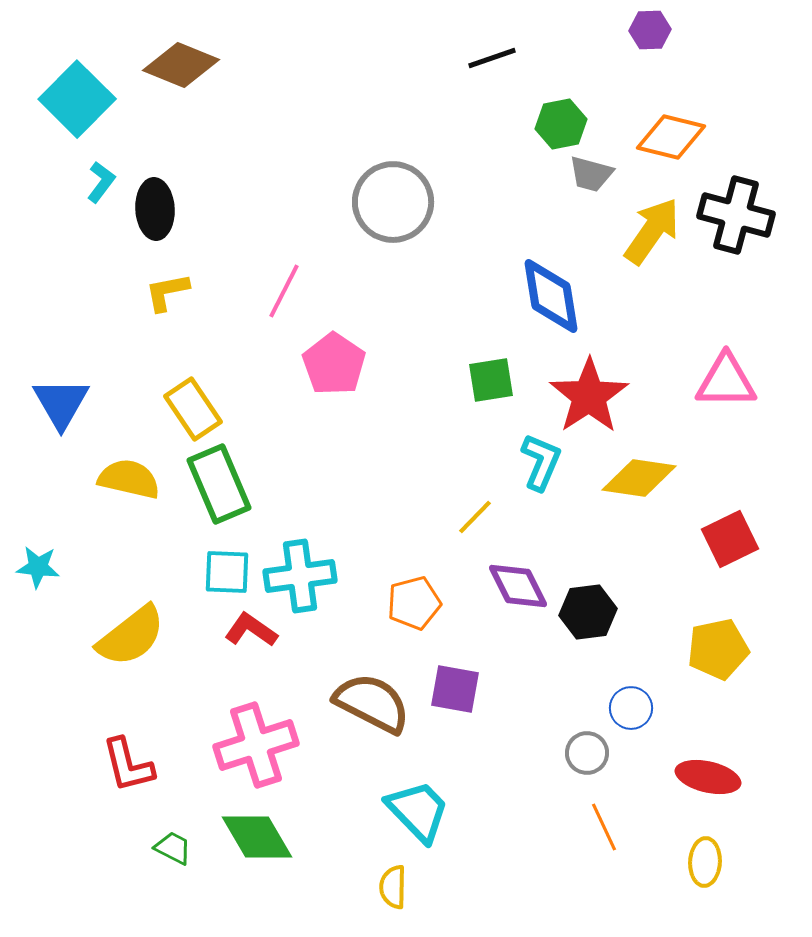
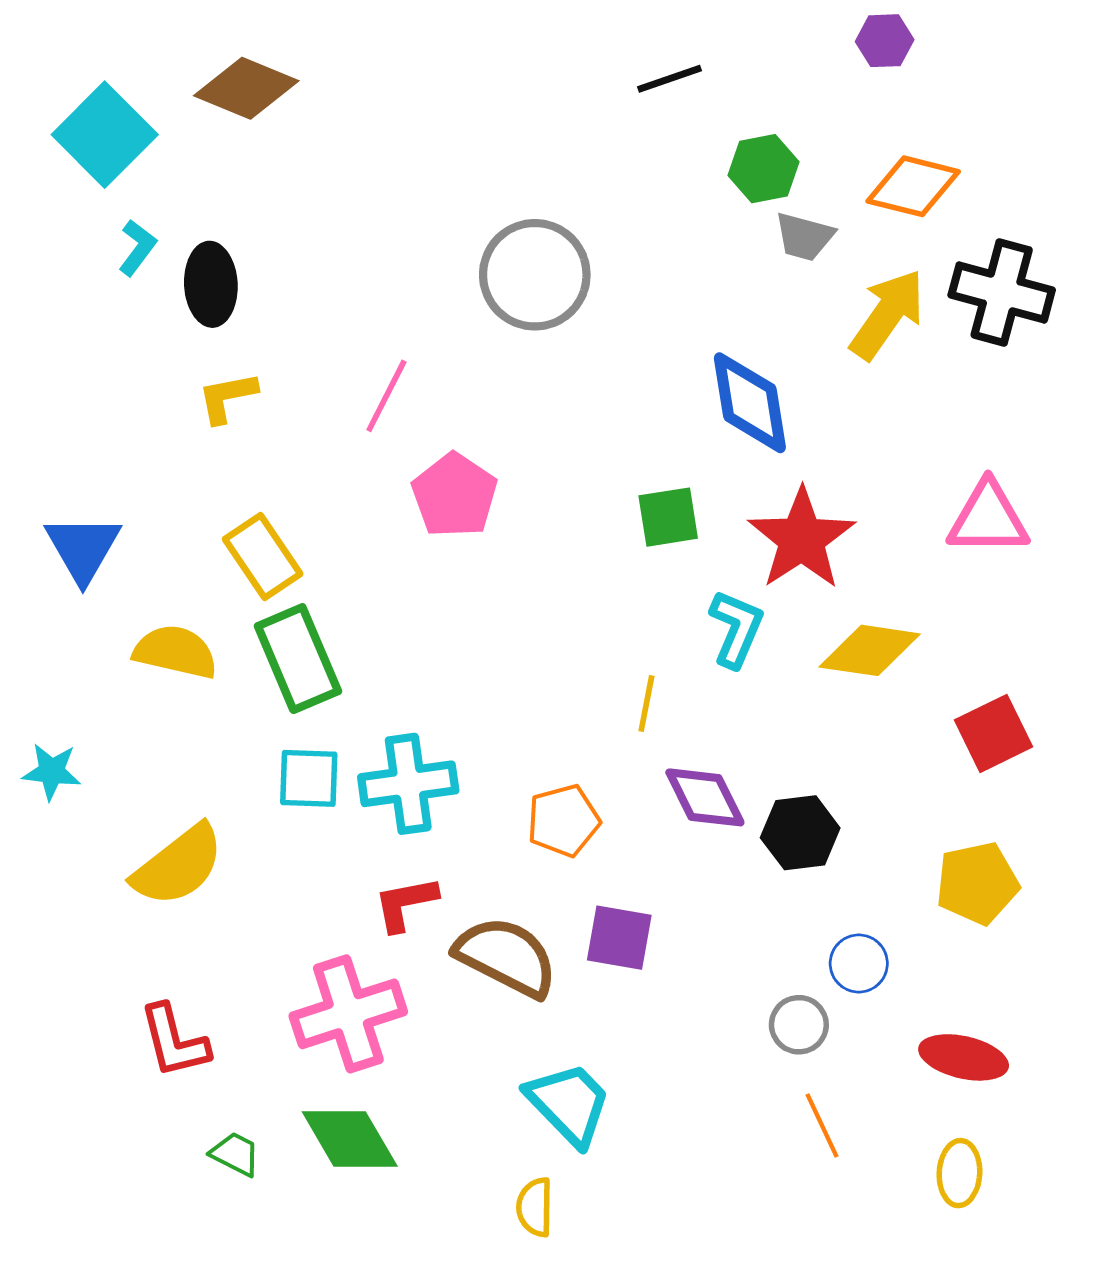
yellow line: (475, 517) -> (646, 704), turned -33
red L-shape: (251, 630) -> (406, 904), moved, turned -46

